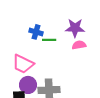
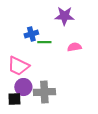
purple star: (75, 28) -> (64, 16), moved
blue cross: (36, 32) -> (31, 34), turned -32

